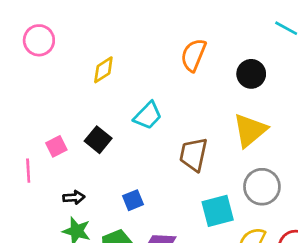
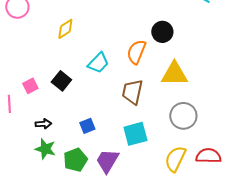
orange semicircle: (193, 55) -> (136, 52), moved
black circle: (251, 74) -> (162, 32), moved
yellow triangle: (250, 130) -> (174, 74), turned 40
cyan square: (218, 211) -> (135, 134), moved

